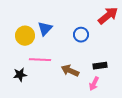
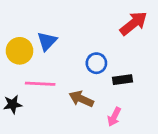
blue circle: (81, 35) -> (96, 63), moved
black rectangle: (100, 66) -> (122, 80), moved

